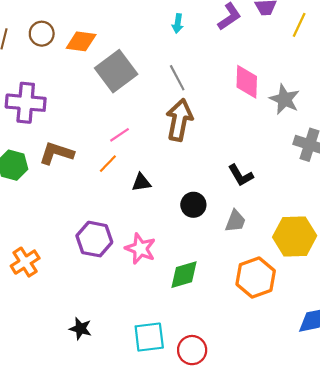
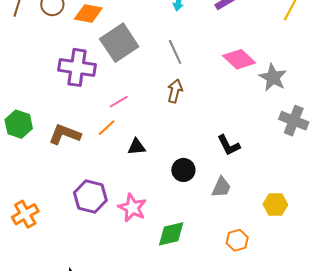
pink diamond: (247, 82) -> (239, 59), turned -52
purple cross: (26, 103) -> (77, 67), moved
brown arrow: (179, 120) -> (175, 91), size x0.6
brown L-shape: (56, 153) -> (65, 134), moved
yellow hexagon: (295, 236) -> (275, 204), size x0.6
orange hexagon: (256, 277) -> (237, 240), size x0.6

